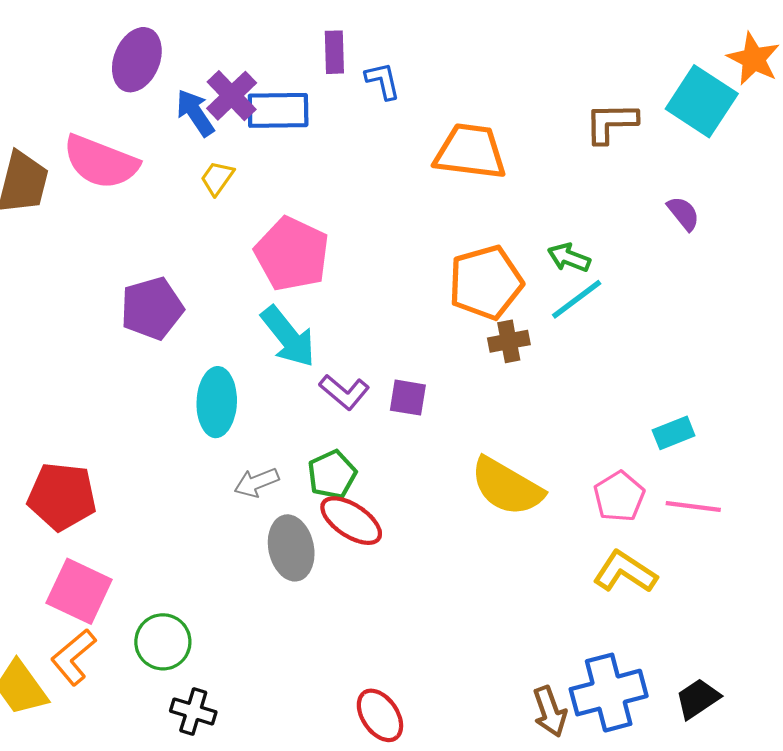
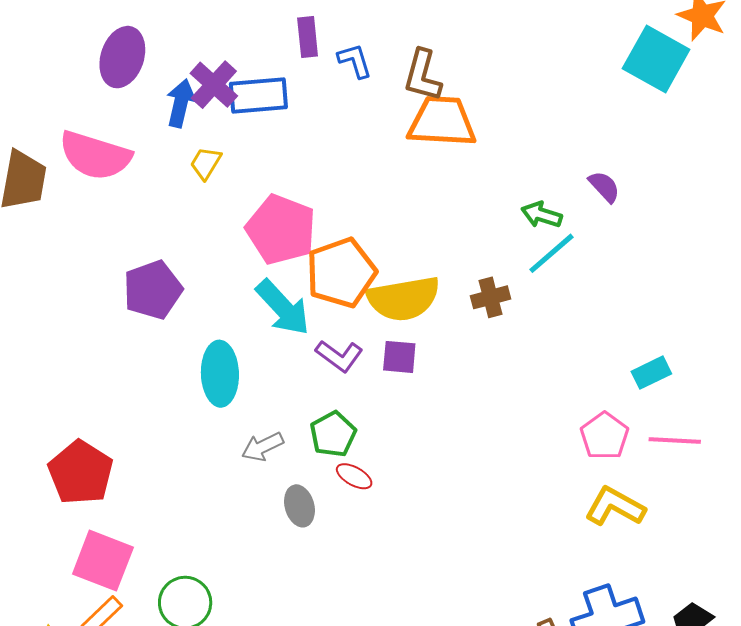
blue arrow: (195, 113) -> (181, 103), turned 51
brown L-shape: (611, 123) -> (423, 75), moved, turned -70
purple semicircle: (683, 213) -> (604, 187), moved
orange pentagon: (486, 282) -> (341, 273), moved
yellow semicircle: (507, 487) -> (403, 299), moved, turned -36
red pentagon: (62, 496) -> (81, 473), turned 30
red ellipse: (351, 521) -> (354, 476), size x0.6
gray ellipse: (291, 548) -> (299, 506), size x0.7

